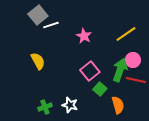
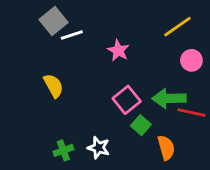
yellow line: (126, 34) -> (177, 27), moved
pink circle: (133, 60) -> (191, 60), moved
green arrow: (120, 70) -> (169, 98), turned -110

